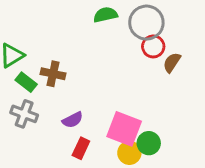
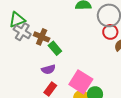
green rectangle: (26, 82) -> (55, 48), moved
gray cross: (24, 114) -> (22, 32), moved

